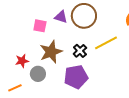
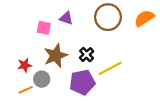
brown circle: (84, 16) -> (108, 17), moved
yellow line: (106, 43) -> (110, 68), moved
orange line: (15, 88) -> (26, 90), moved

